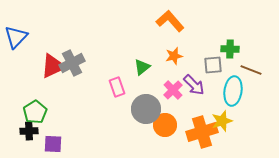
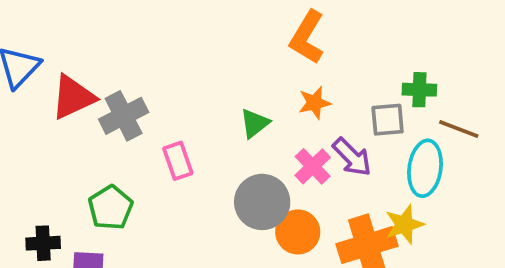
orange L-shape: (170, 21) -> (307, 37), turned -108
red triangle: (53, 66) -> (73, 97), moved
pink rectangle: (117, 87) -> (178, 161), moved
green pentagon: (35, 112) -> (111, 208), moved

